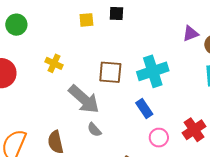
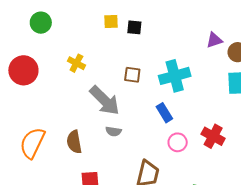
black square: (116, 14) -> (134, 27), moved
brown square: (110, 72) -> (132, 75), size x0.7
gray semicircle: (94, 130) -> (113, 131), turned -42
red cross: (194, 130) -> (213, 136), turned -30

